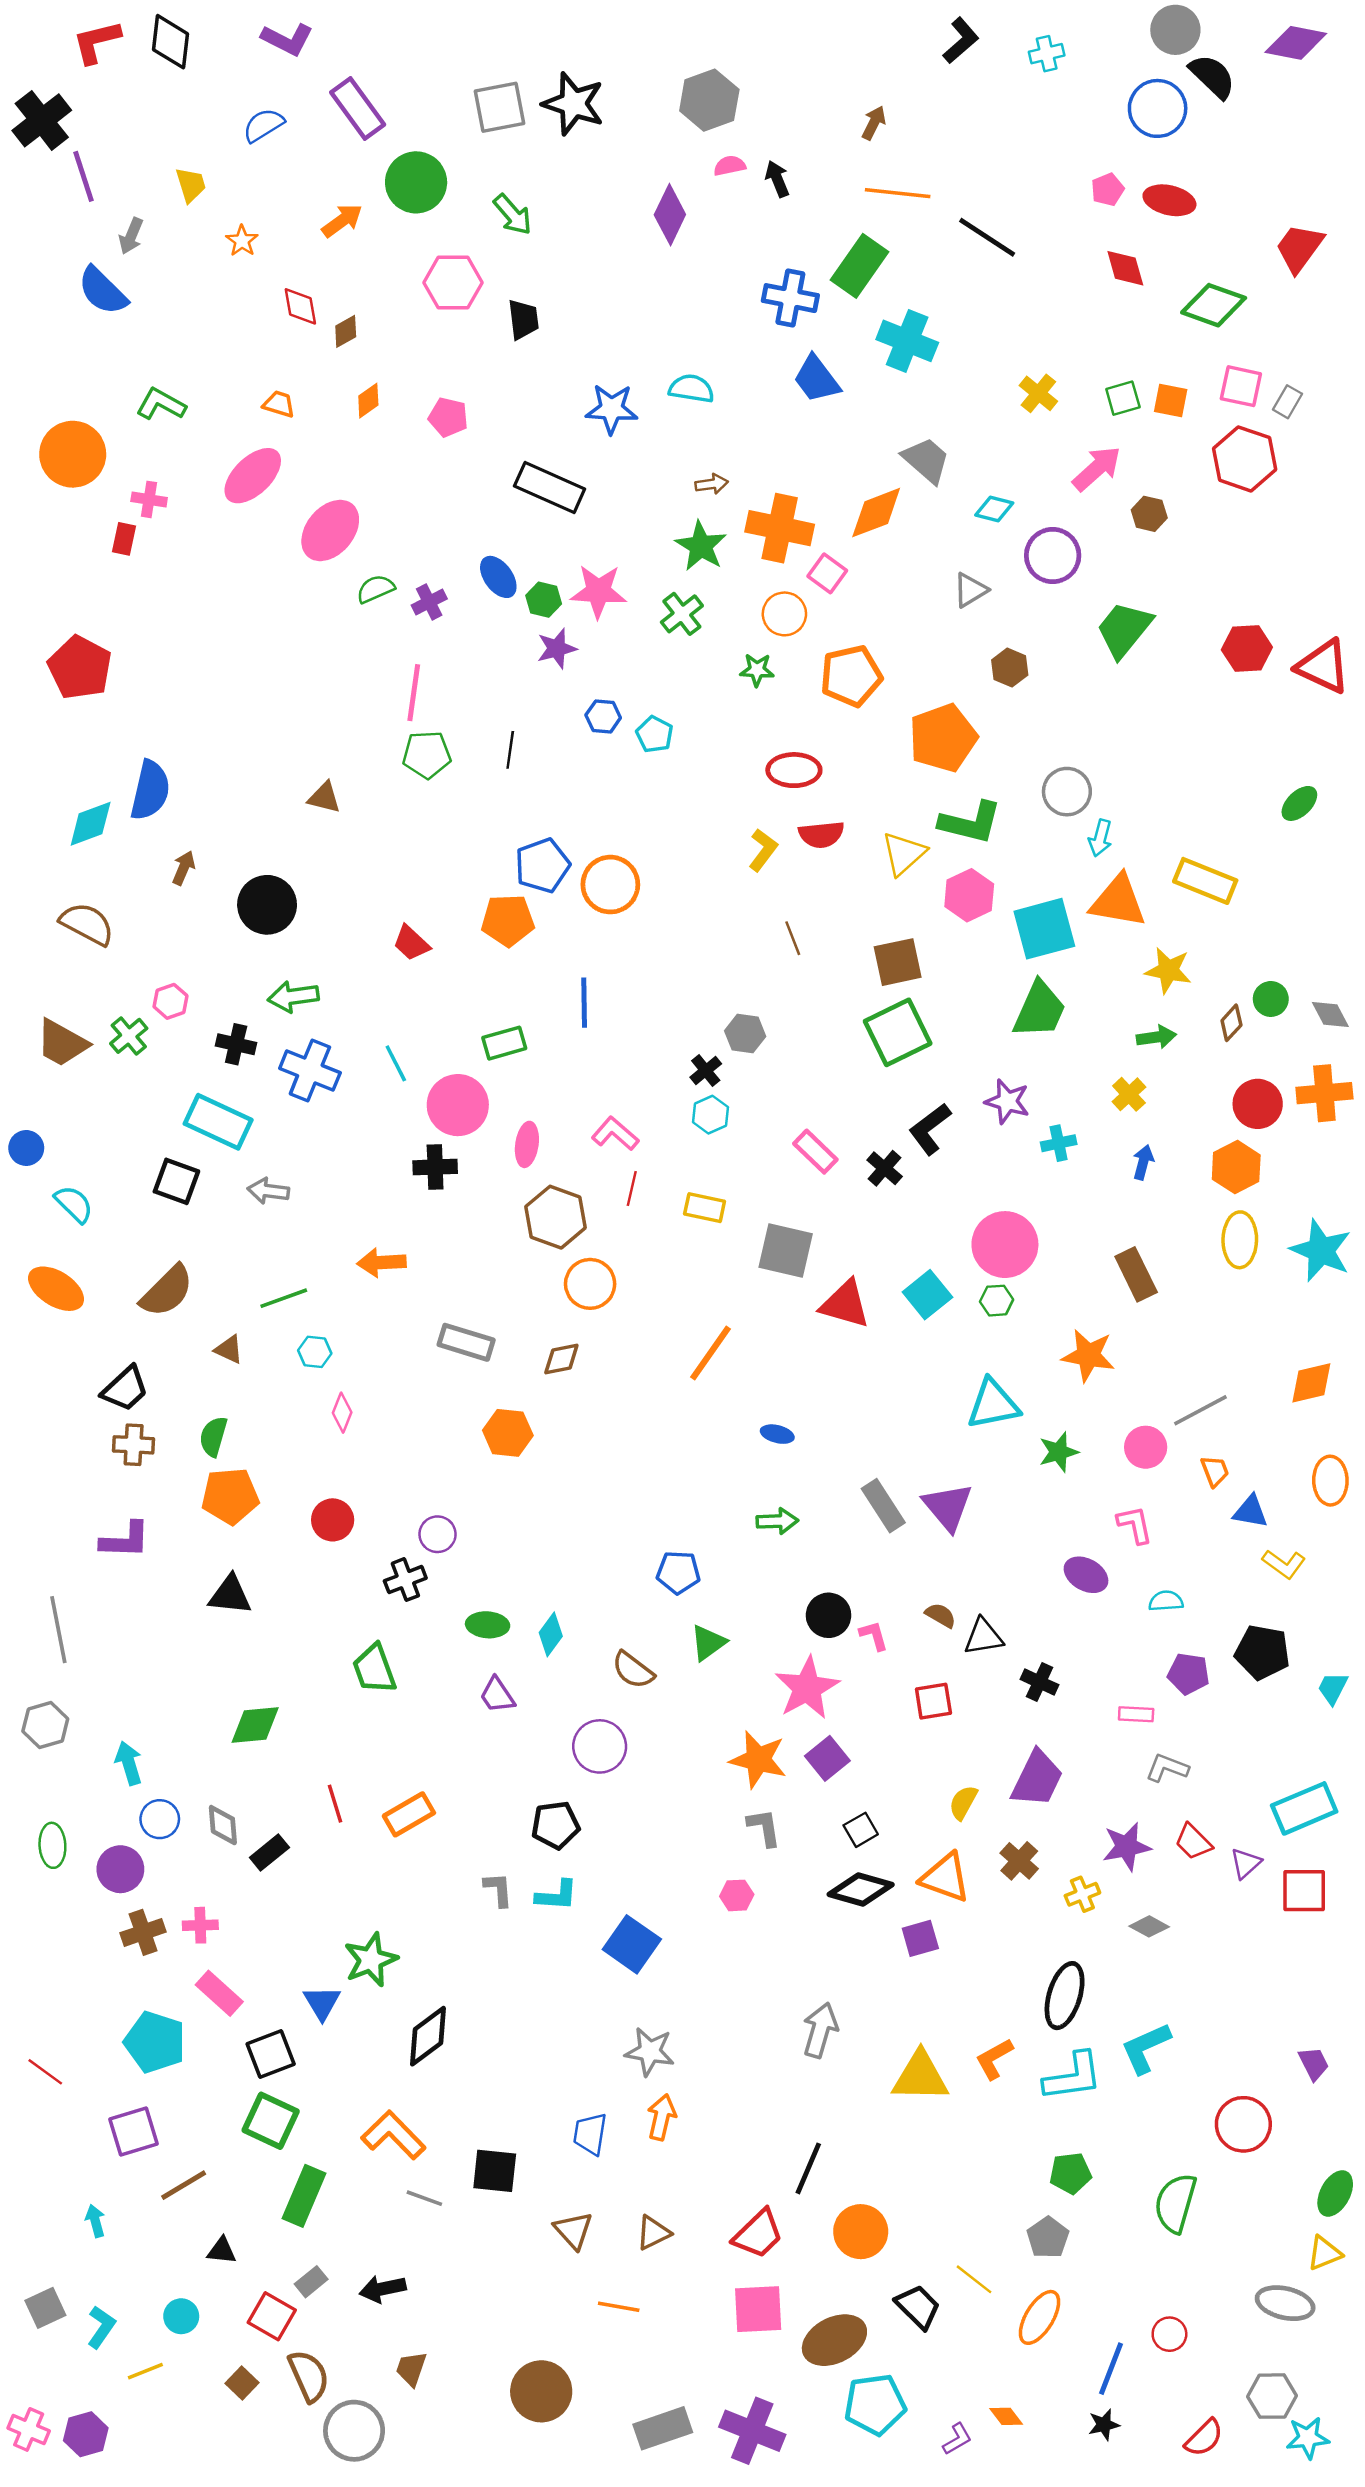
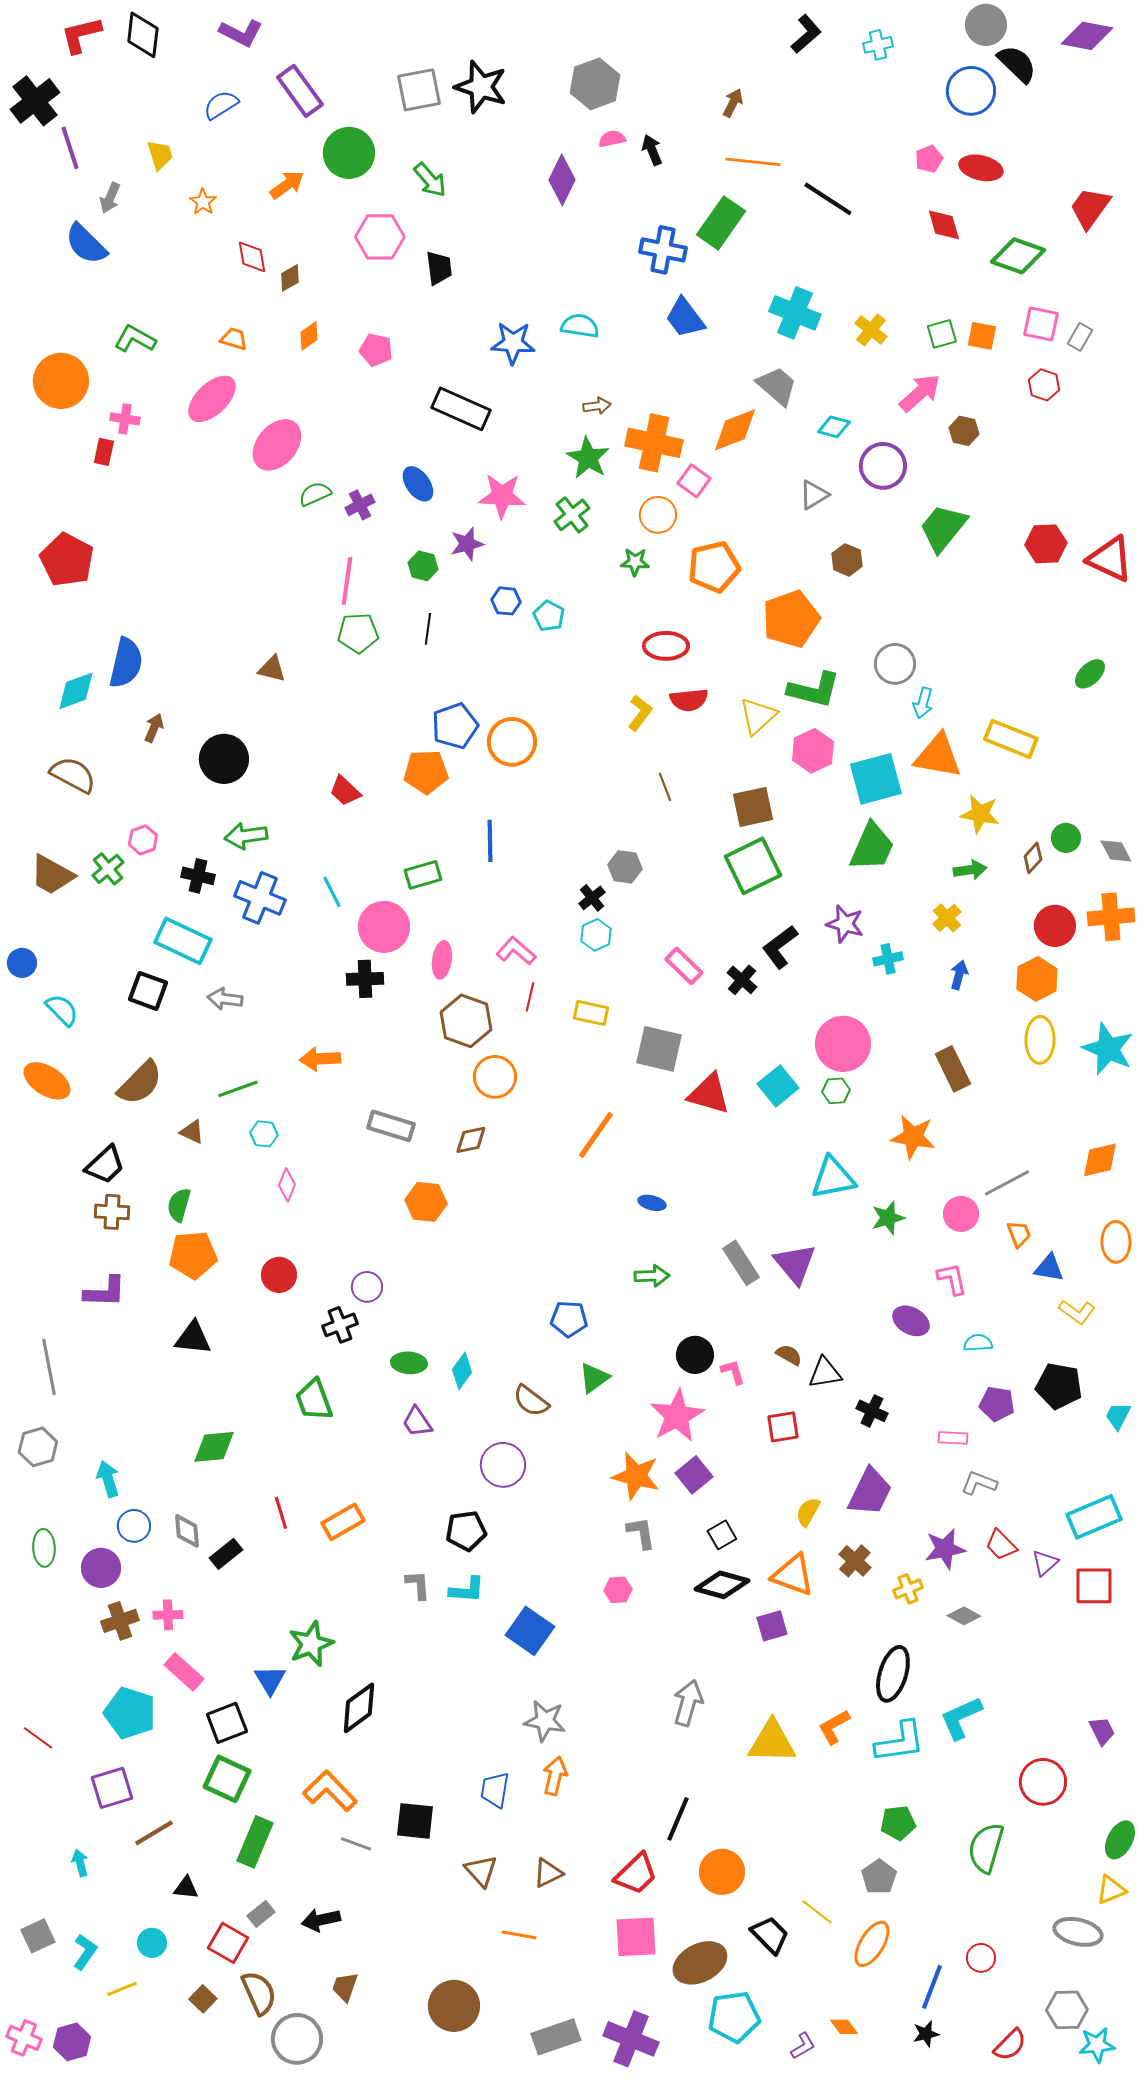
cyan cross: (907, 341) -> (795, 313), moved
red hexagon: (1245, 459) -> (1044, 385), size x0.6
green hexagon: (544, 600) -> (423, 566), moved

